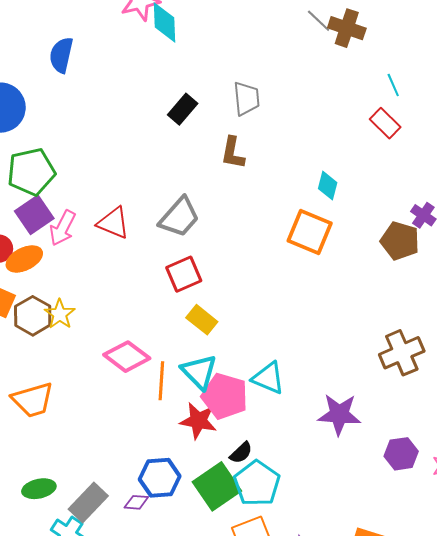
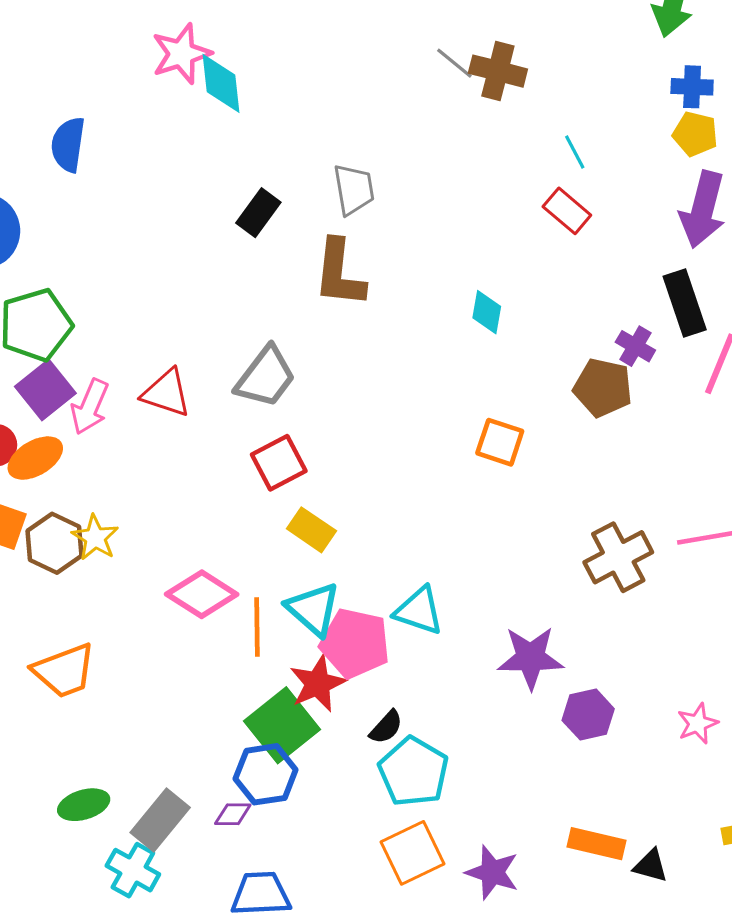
brown L-shape: (233, 153) -> (339, 273), size x1.4
orange square: (310, 232) -> (500, 442), moved, size x0.7
red star: (198, 421) -> (318, 684), turned -30
purple hexagon: (401, 454) -> (588, 715), moved
green square: (217, 486) -> (282, 725), moved

